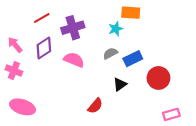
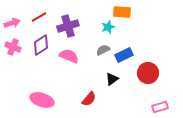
pink arrow: (15, 45) -> (12, 23), moved, turned 112
pink cross: (14, 70) -> (13, 47), moved
pink ellipse: (22, 107) -> (42, 100), moved

